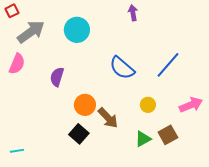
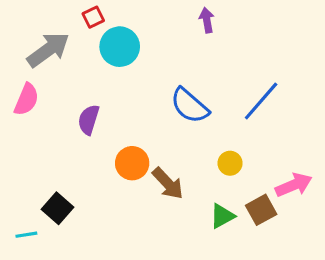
red square: (12, 11) -> (93, 17), moved
pink arrow: (191, 105) -> (294, 185), moved
black square: (79, 134) -> (58, 208), moved

